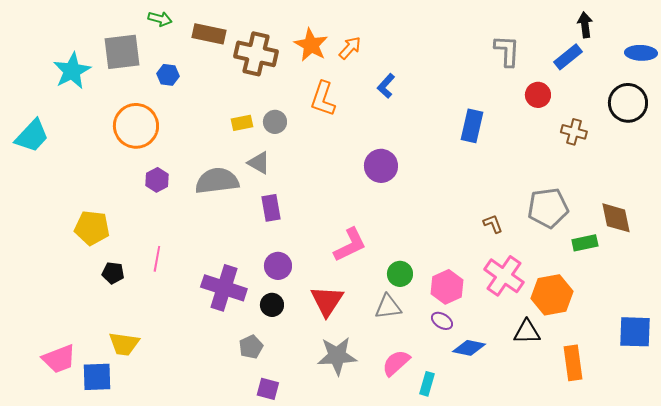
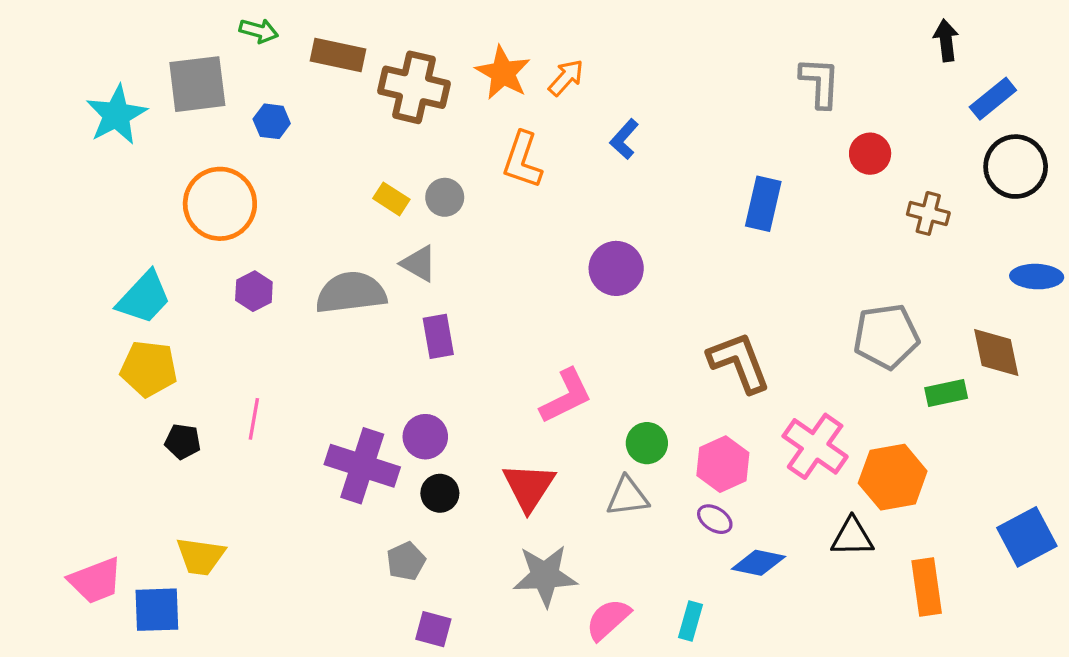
blue ellipse: (641, 53) -> (1037, 277), moved
blue rectangle: (568, 57) -> (993, 99), moved
yellow rectangle: (242, 123) -> (391, 199), turned 45
cyan trapezoid: (32, 136) -> (144, 298), moved
brown L-shape: (493, 224) -> (739, 362), moved, size x2.0
purple circle: (278, 266) -> (425, 437), moved
blue square: (635, 332) -> (1027, 537), turned -30
pink semicircle: (396, 363) -> (608, 619), moved

